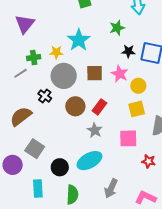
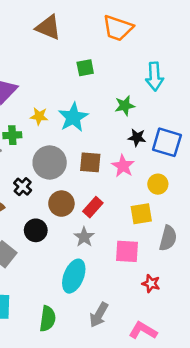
yellow star: (56, 52) -> (39, 116), moved
yellow circle: (138, 86) -> (158, 184), moved
cyan ellipse: (89, 161) -> (74, 276), turned -45
black circle: (60, 167) -> (36, 230), moved

